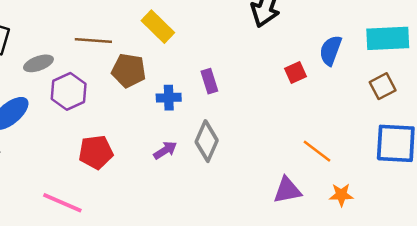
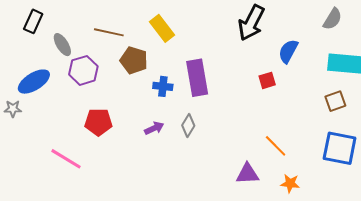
blue semicircle: (331, 50) -> (288, 51), moved
gray ellipse: (38, 63) -> (62, 45), turned 70
purple rectangle: (209, 81) -> (197, 78), size x1.8
gray diamond: (207, 141) -> (188, 125), size x0.7

